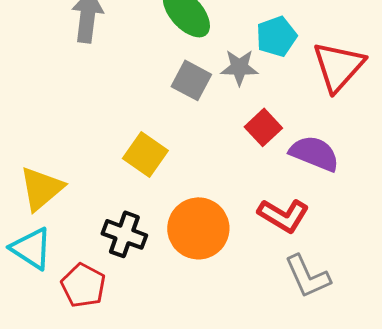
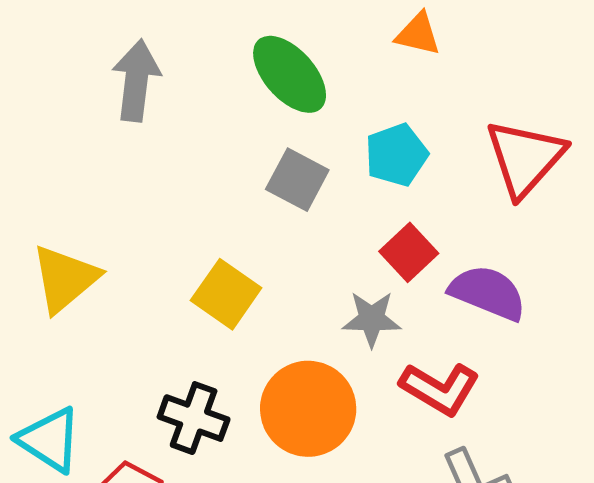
cyan pentagon: (276, 36) -> (396, 155), moved
gray star: (239, 67) -> (372, 319), moved
yellow triangle: (41, 188) -> (65, 279), moved

